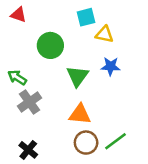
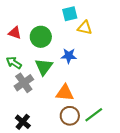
red triangle: (18, 15) -> (15, 33), moved
blue star: (111, 66) -> (69, 56), moved
green triangle: (77, 76) -> (44, 67), moved

